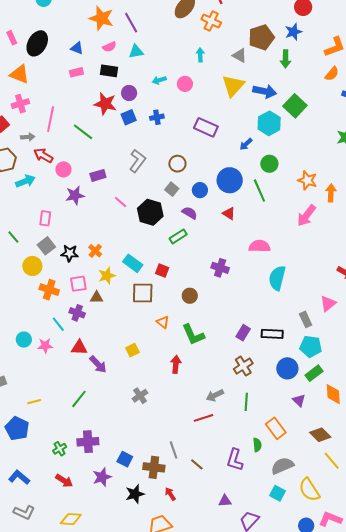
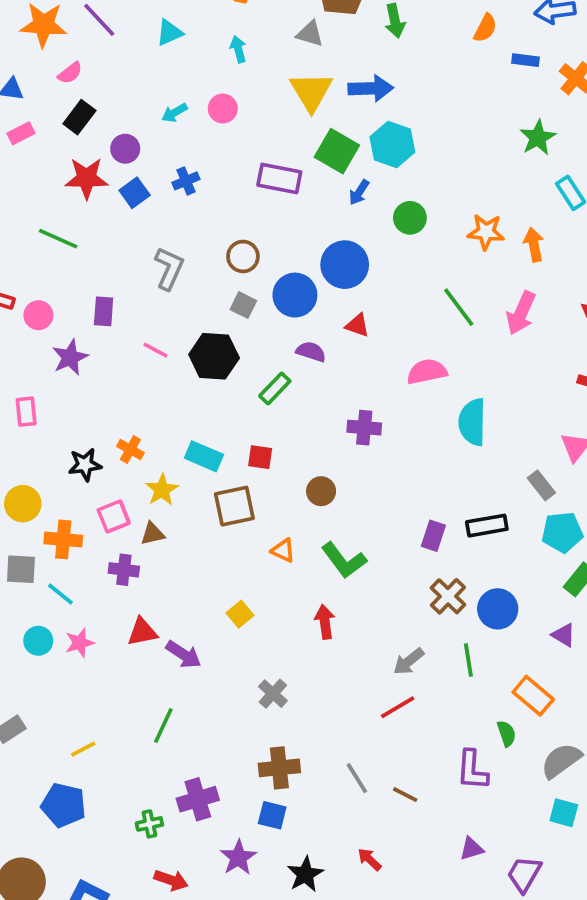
cyan triangle: (136, 52) -> (169, 33), moved
black rectangle: (109, 71) -> (79, 117), turned -48
green square: (295, 106) -> (337, 151), moved
purple rectangle: (98, 175) -> (104, 311), turned -56
blue circle: (200, 190) -> (295, 295), size x1.5
green line: (259, 191) -> (459, 307), moved
purple semicircle: (190, 213) -> (311, 352), moved
pink arrow: (306, 216) -> (521, 313), moved
gray square: (46, 246) -> (21, 569), moved, turned -36
cyan line: (58, 324) -> (60, 594), moved
blue circle: (287, 368) -> (498, 609), moved
green cross: (60, 449) -> (149, 824), turned 32
brown cross: (154, 467) -> (279, 768), moved

